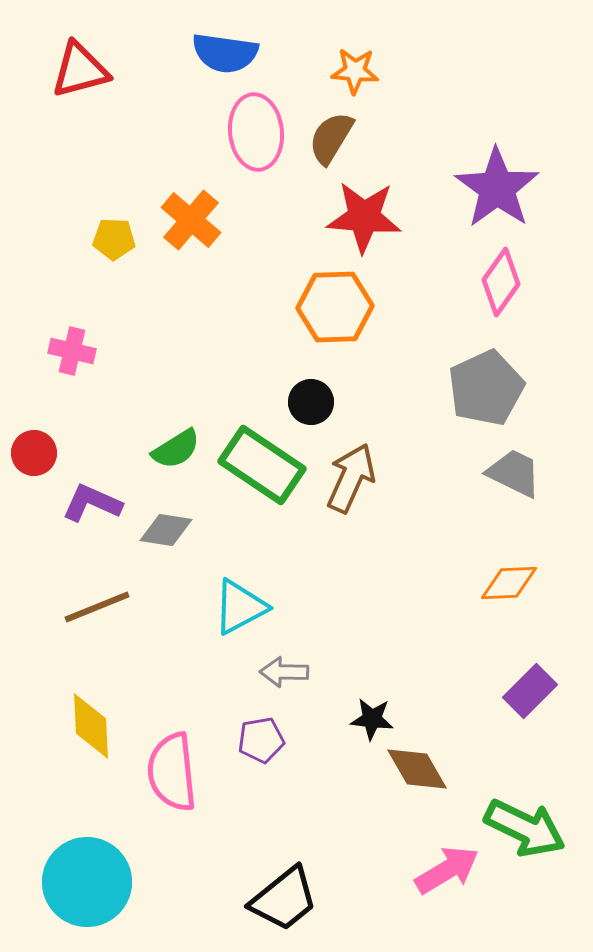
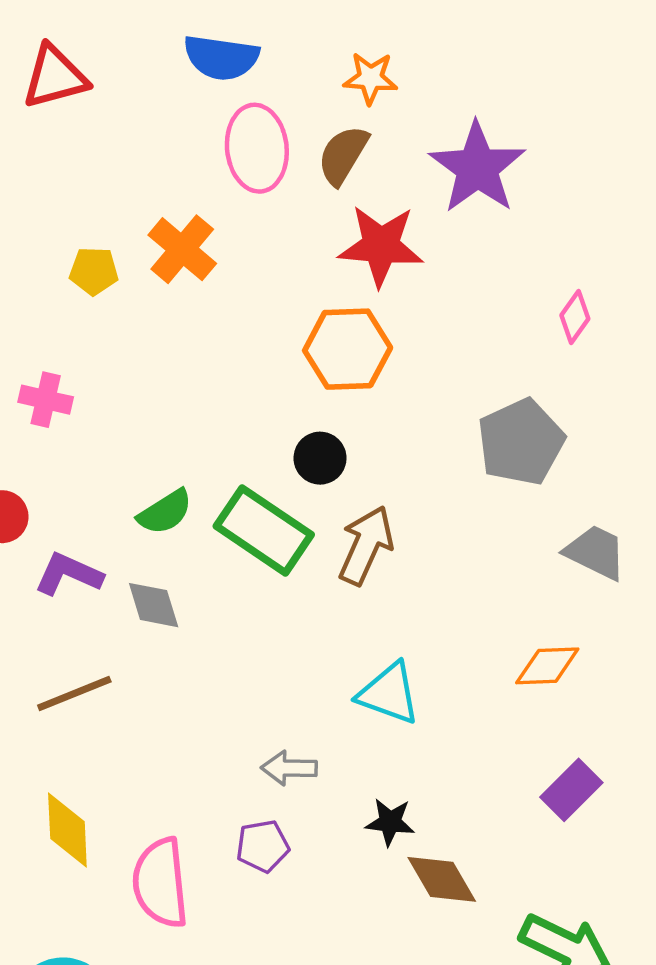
purple star: (497, 188) -> (477, 168), moved
pink diamond: (501, 282) -> (575, 317), moved, size x0.7
gray trapezoid: (514, 473) -> (596, 552), moved
gray diamond: (166, 530) -> (154, 605), turned 64
cyan triangle: (240, 607) -> (389, 693), moved, turned 48

